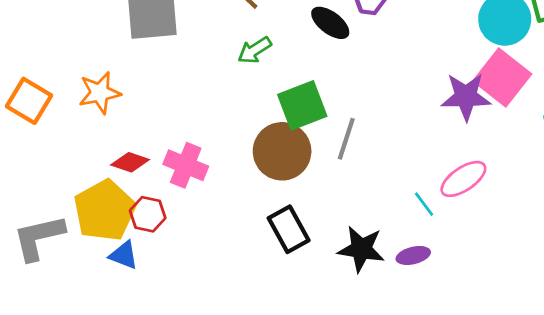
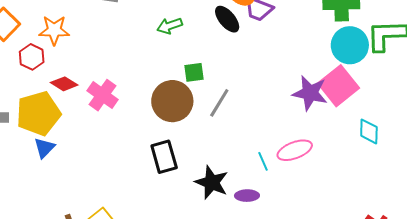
green square: (302, 105) -> (194, 72), size x0.6
red hexagon: (148, 214) -> (32, 57), moved
blue triangle: (124, 255) -> (44, 148), turned 40

